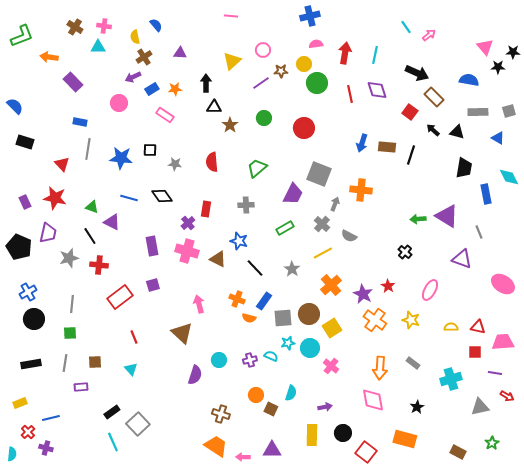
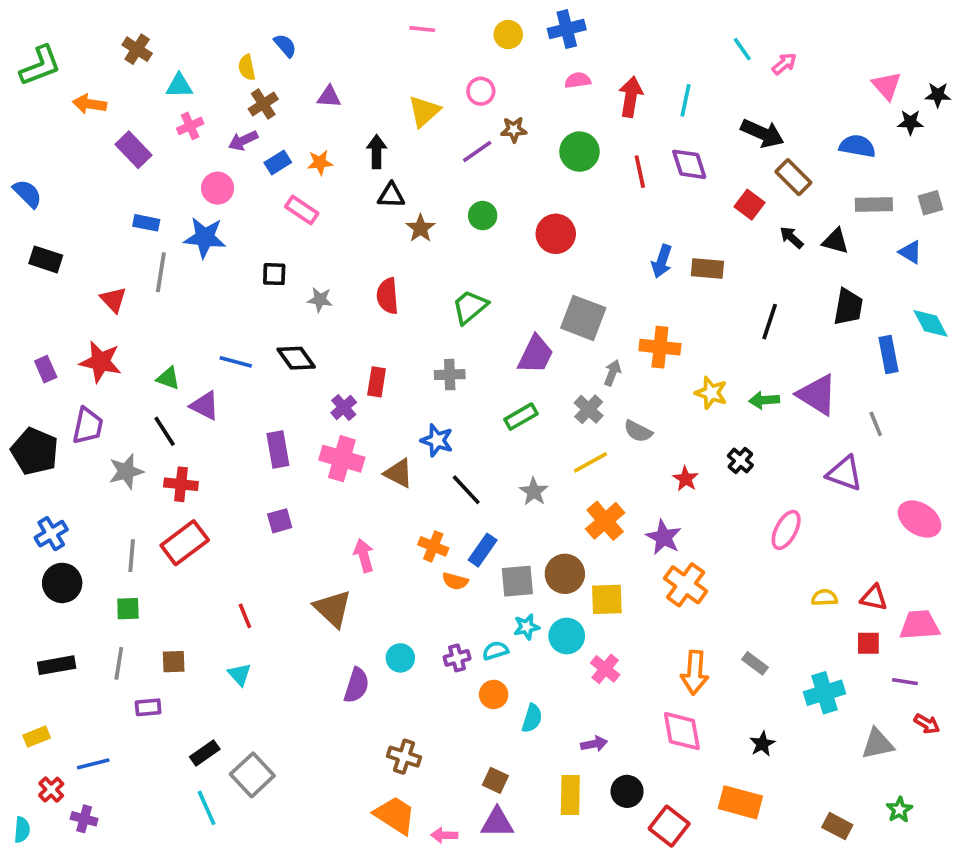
pink cross: (104, 26) -> (190, 126), moved, turned -32
yellow circle: (304, 64) -> (508, 35), moved
black line: (411, 155) -> (770, 322), moved
blue star: (121, 158) -> (205, 237), moved
red star: (388, 286) -> (686, 479), moved
red rectangle: (120, 297) -> (185, 543), moved
yellow star: (411, 320) -> (711, 393), moved
yellow square: (332, 328) -> (607, 599), turned 30
cyan semicircle: (271, 356) -> (495, 651), turned -40
orange circle: (256, 395) -> (494, 694), moved
brown square: (271, 409) -> (495, 780), moved

